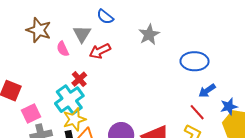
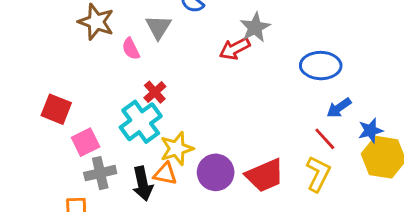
red arrow: (100, 51) -> (235, 49), moved
yellow star: (74, 119) -> (177, 149), moved

